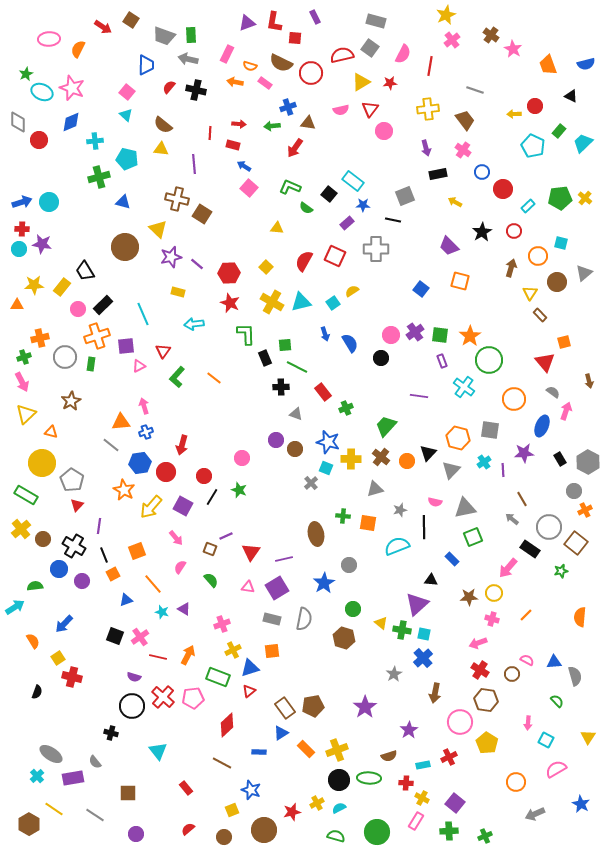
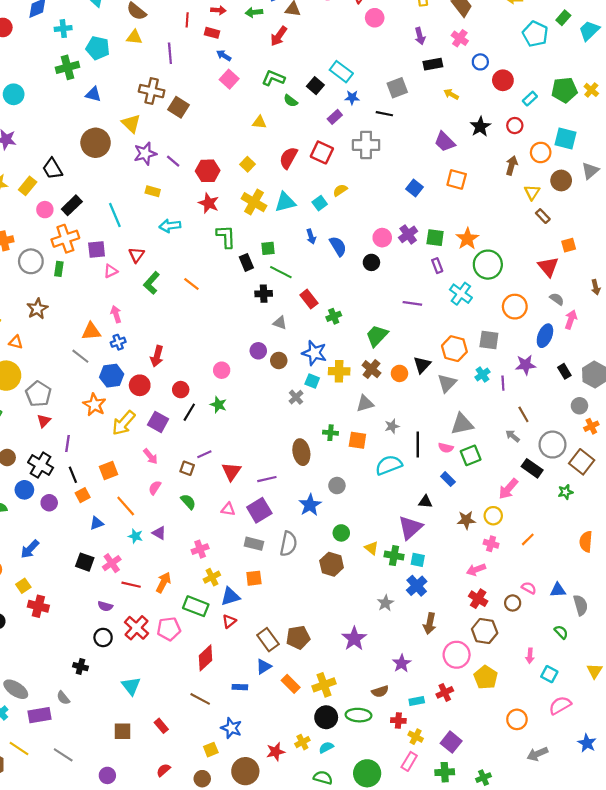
cyan square: (561, 243) -> (565, 138), size x1.5
pink semicircle: (435, 502) -> (446, 448), moved
black circle: (132, 706) -> (103, 637), size x0.7
brown square: (128, 793) -> (122, 731), moved

